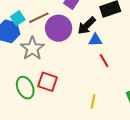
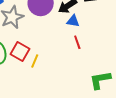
yellow line: (93, 102) -> (35, 61), moved

